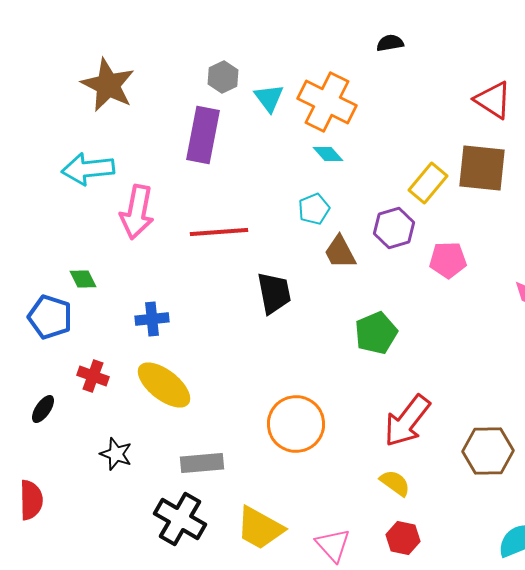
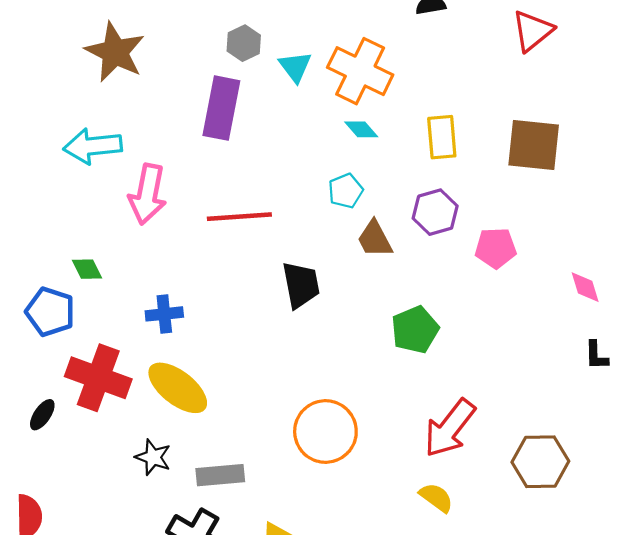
red triangle: (493, 100) -> (533, 31), moved, turned 48
yellow rectangle: (428, 183) -> (442, 137), moved, turned -45
red cross: (93, 376) -> (98, 378), size x1.8
black star: (116, 454) -> (153, 457), moved

